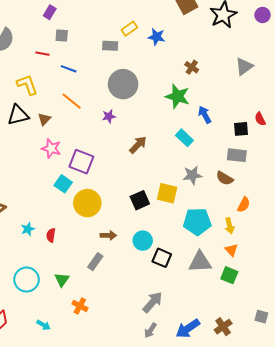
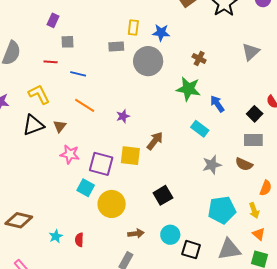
yellow rectangle: (129, 29) -> (133, 28), turned -42
gray circle: (123, 84) -> (148, 61), moved
black square: (241, 129) -> (255, 114), turned -35
yellow square: (167, 193) -> (130, 156), moved

